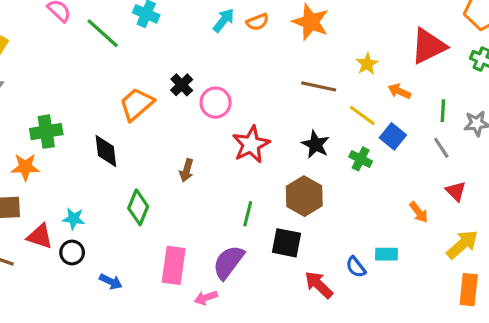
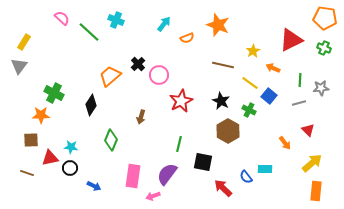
orange semicircle: (257, 22) -> (187, 38), moved
green cross: (46, 132) -> (54, 93), turned 36
gray line: (441, 148) -> (299, 103), turned -72
black diamond: (106, 151) -> (91, 105), turned 40
brown hexagon: (304, 196) -> (228, 131), moved
red triangle: (40, 236) -> (50, 158), turned -30

